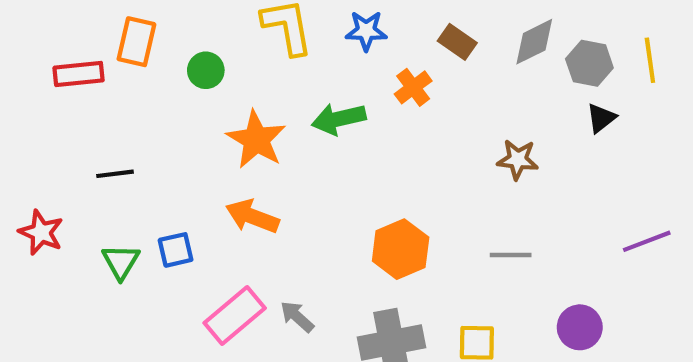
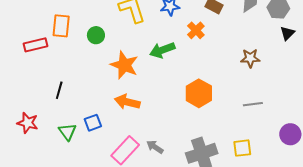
black line: (115, 174) -> (59, 90), turned -60
orange hexagon: (401, 249) -> (199, 93), moved

